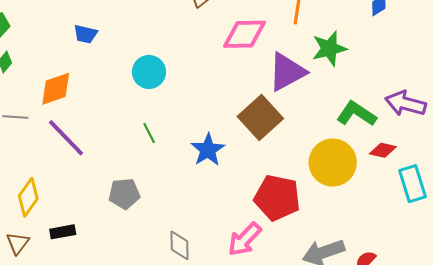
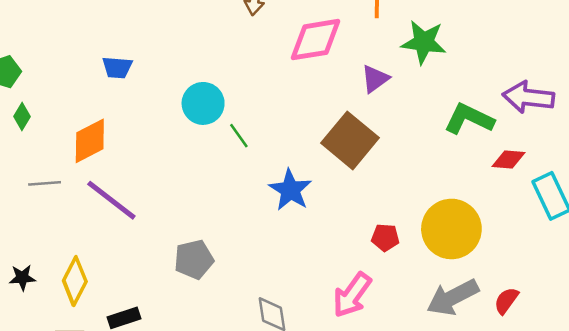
green star: (329, 48) -> (424, 42), turned 30
purple triangle: (287, 72) -> (375, 79), size x0.6
green line: (149, 133) -> (239, 136), moved
yellow circle: (333, 163) -> (451, 229), moved
red pentagon: (277, 198) -> (385, 237), size x0.5

